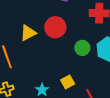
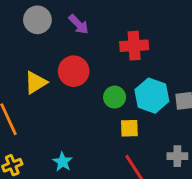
yellow square: (68, 82) -> (129, 128), moved, turned 32

